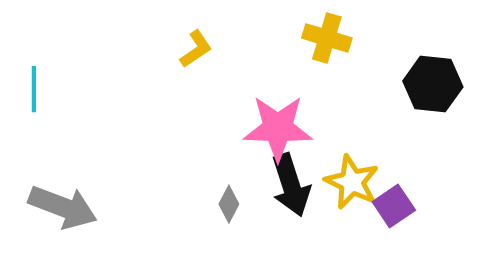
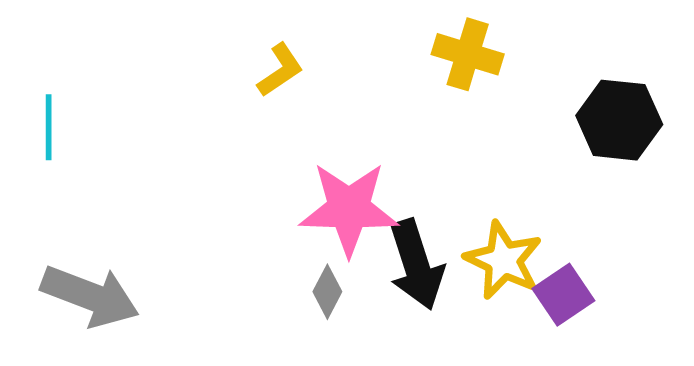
pink star: (278, 128) -> (349, 209), moved

